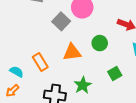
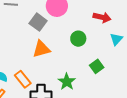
orange triangle: (72, 52) -> (41, 49), moved
orange rectangle: (40, 62) -> (23, 79), moved

